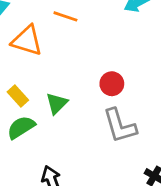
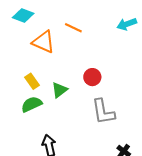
red circle: (112, 84) -> (92, 77), moved

